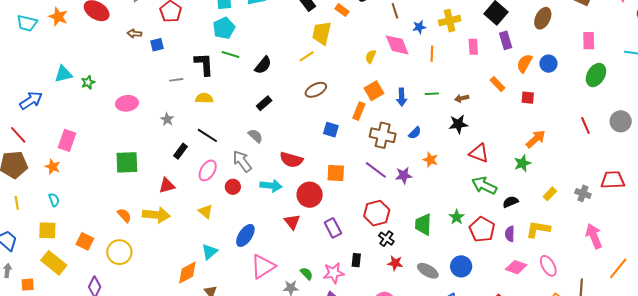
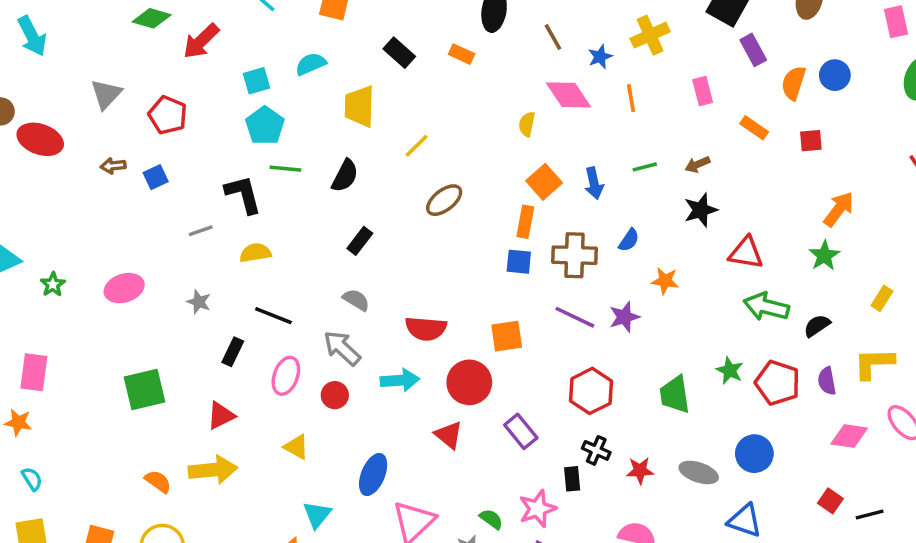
yellow trapezoid: (322, 33) -> (359, 106), moved
pink rectangle: (473, 47) -> (703, 91), moved
green star: (88, 82) -> (53, 284), moved
blue square: (331, 130) -> (519, 262), moved
black cross: (386, 239) -> (596, 450), moved

